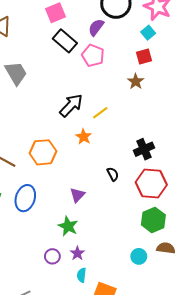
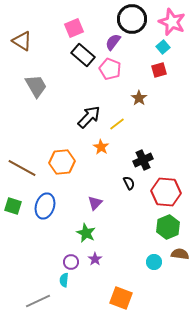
brown star: (136, 81) -> (139, 98), moved
black cross: (144, 149) -> (143, 160), moved
cyan semicircle: (82, 275) -> (64, 280), moved

